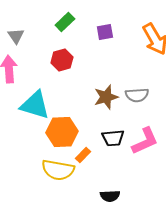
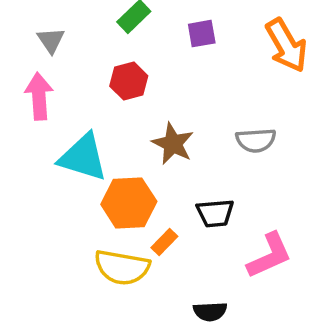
brown star: (106, 97) -> (173, 144), moved, turned -30
pink L-shape: (145, 141) -> (269, 256), moved

